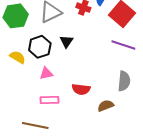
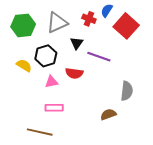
black triangle: (66, 41) -> (77, 43), moved
purple line: (123, 45) -> (99, 57), moved
red semicircle: (81, 89) -> (74, 73), moved

